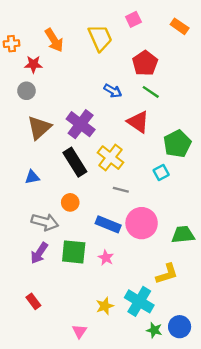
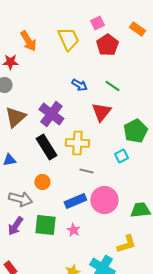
red pentagon: (145, 63) -> (107, 45), moved
red triangle: (138, 122) -> (101, 112), turned 35
yellow cross: (110, 158) -> (77, 143), turned -35
blue rectangle: (108, 224) -> (75, 201), turned -45

